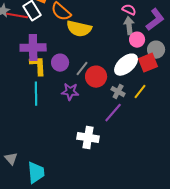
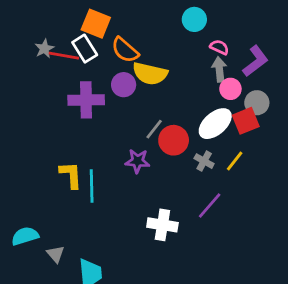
purple circle: (60, 63) -> (124, 85), moved
yellow L-shape: (38, 66) -> (71, 175), moved
cyan line: (36, 94) -> (92, 186), moved
purple line: (113, 113) -> (210, 205), moved

